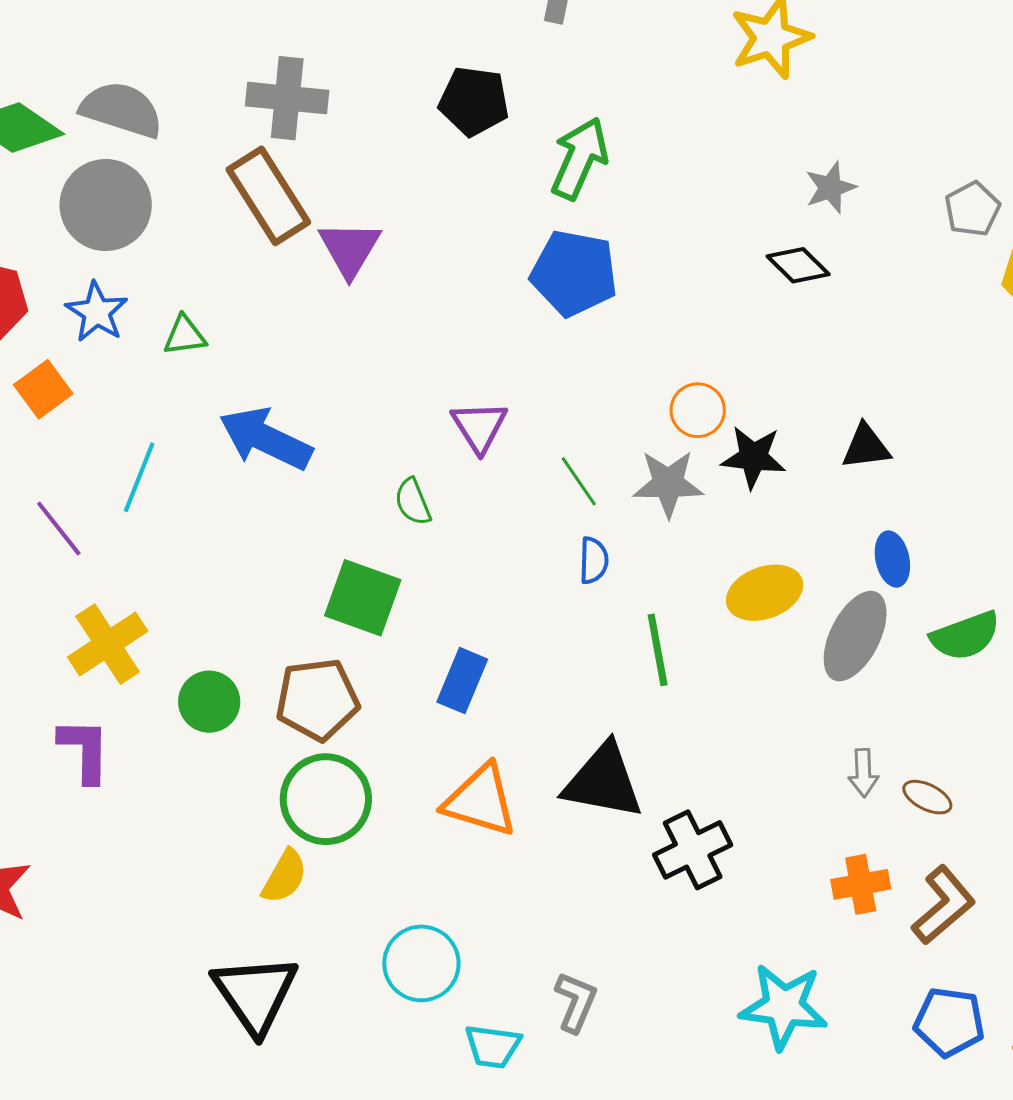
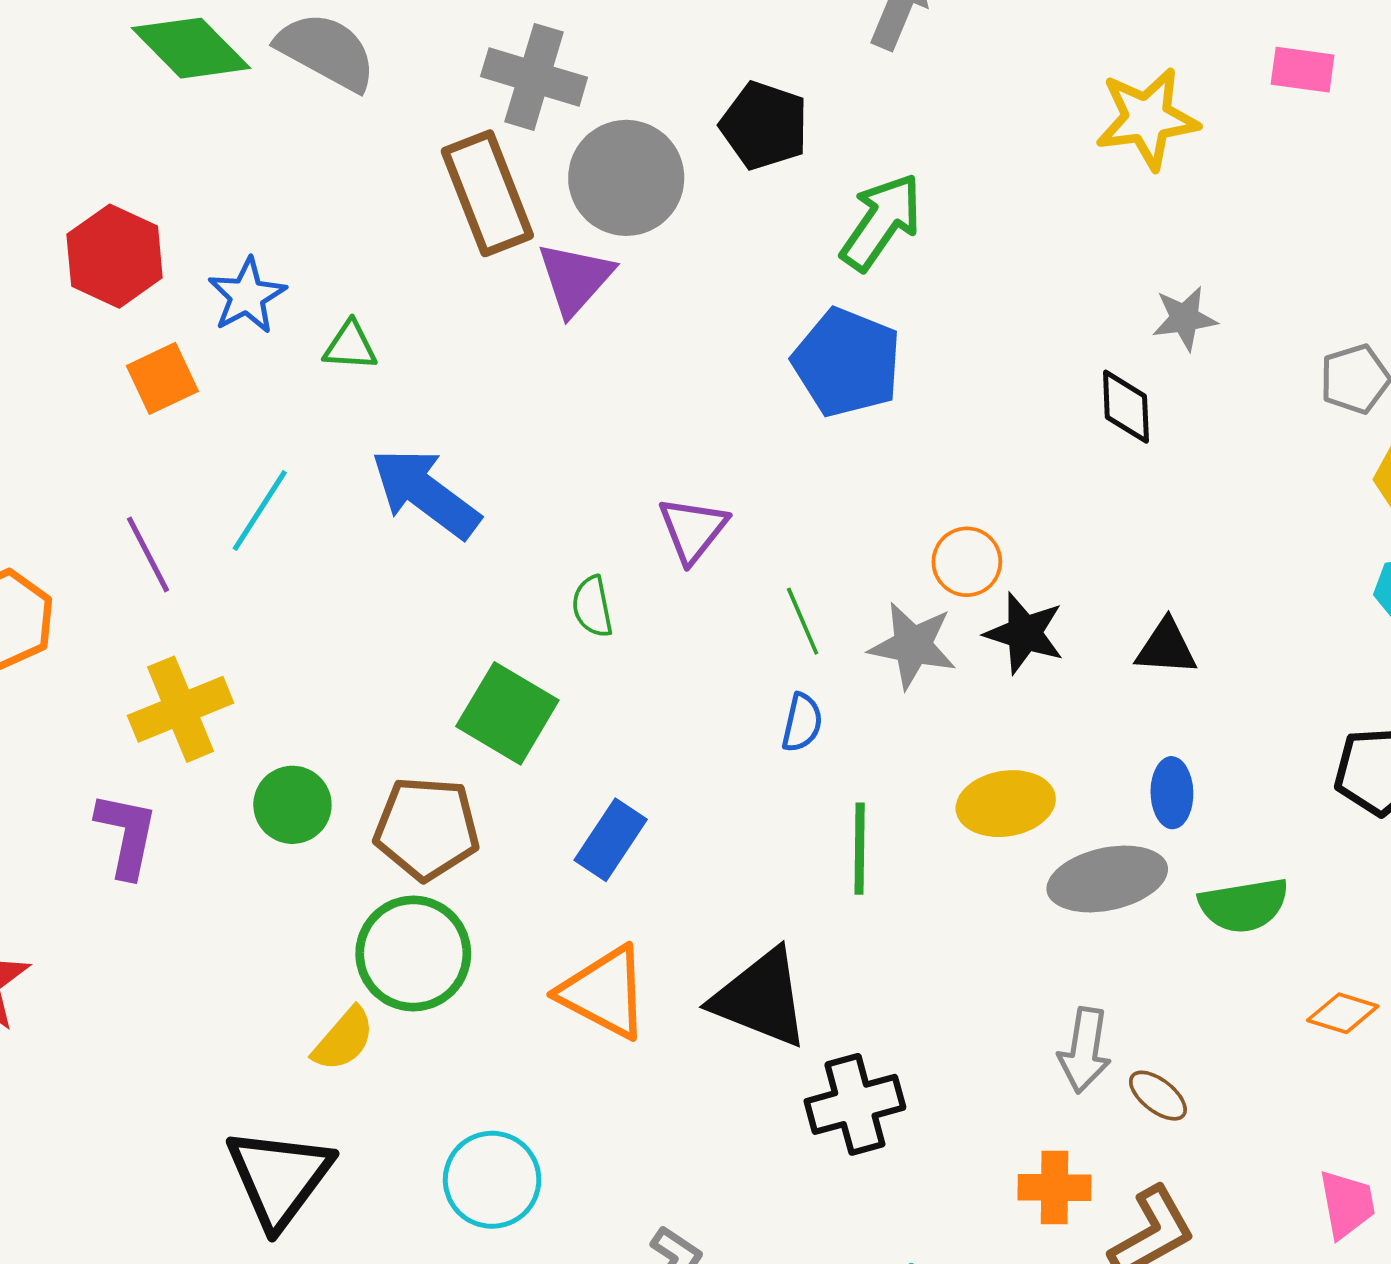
gray circle: (106, 205) -> (626, 178), moved
black diamond: (798, 265) -> (1126, 407), turned 32
gray ellipse: (855, 636) -> (1107, 879), turned 40
gray arrow: (863, 773) -> (1085, 1050), size x1.4

